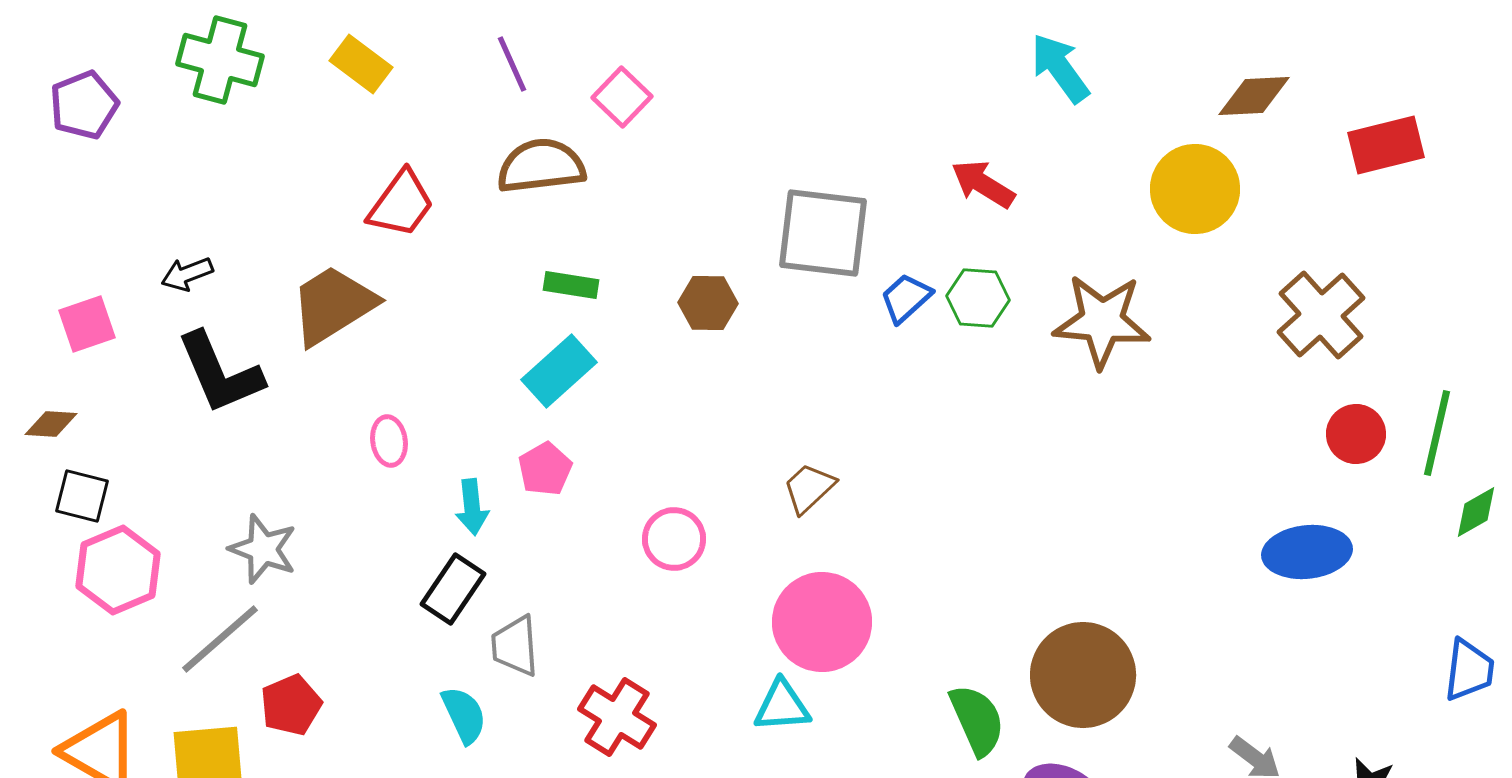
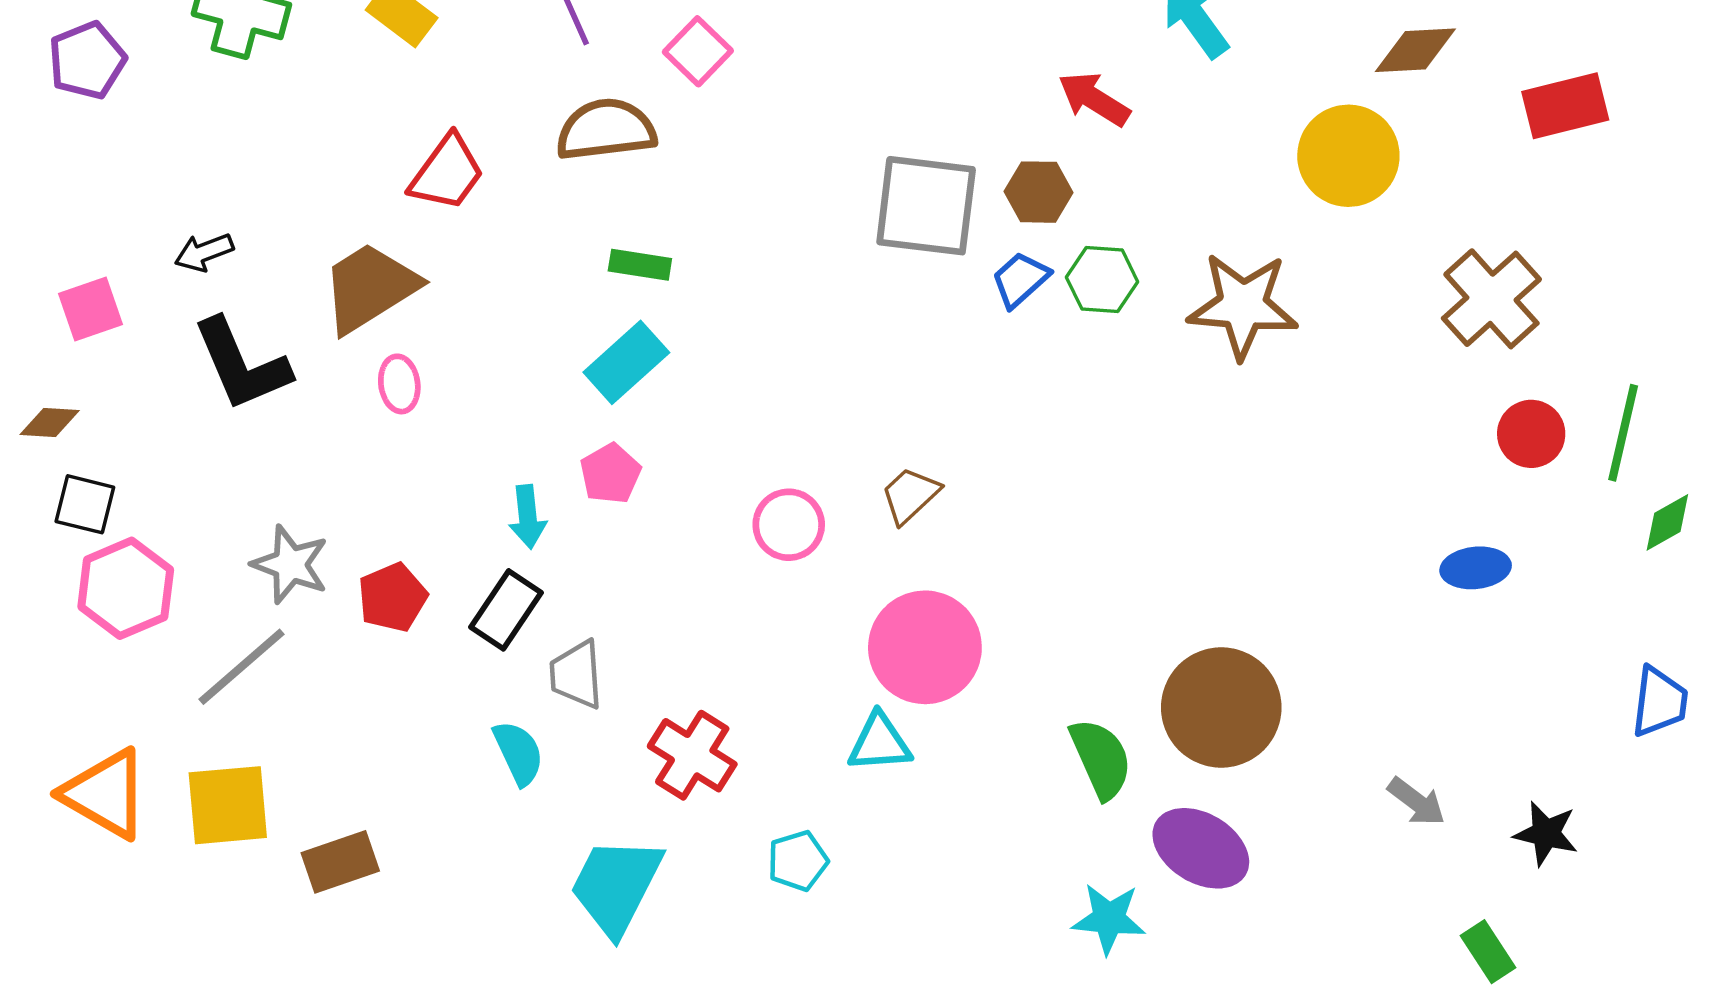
red arrow: (983, 184) -> (1094, 99), moved
brown hexagon: (708, 303) -> (1038, 192), moved
pink ellipse: (389, 441) -> (399, 384), moved
pink circle: (674, 539) -> (789, 525), moved
blue ellipse: (1307, 552) -> (1476, 568), size x0.7
red pentagon: (291, 705) -> (392, 597), moved

